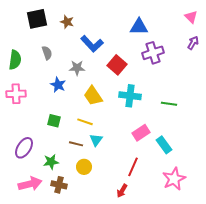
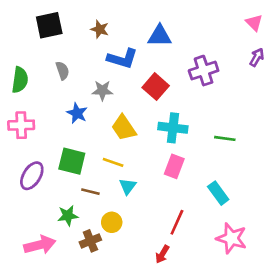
brown star: (67, 22) -> (100, 29), moved
blue triangle: (139, 27) -> (160, 36), moved
blue L-shape: (92, 44) -> (122, 59), turned -30
green square: (54, 121) -> (72, 161), size x1.5
pink rectangle: (141, 133) -> (174, 166), moved, turned -36
brown line: (76, 144) -> (90, 192), moved
purple ellipse: (24, 148) -> (32, 176), moved
pink star: (174, 179) -> (232, 238), turned -30
brown cross: (59, 185) -> (90, 241), moved, turned -35

